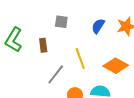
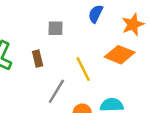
blue semicircle: (98, 26) -> (96, 14), moved
orange diamond: (116, 66) -> (120, 55), moved

